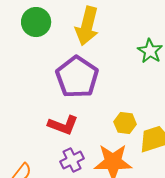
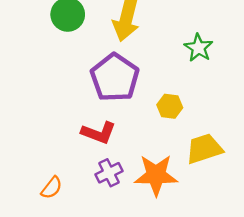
yellow hexagon: (125, 123) -> (170, 106), moved

